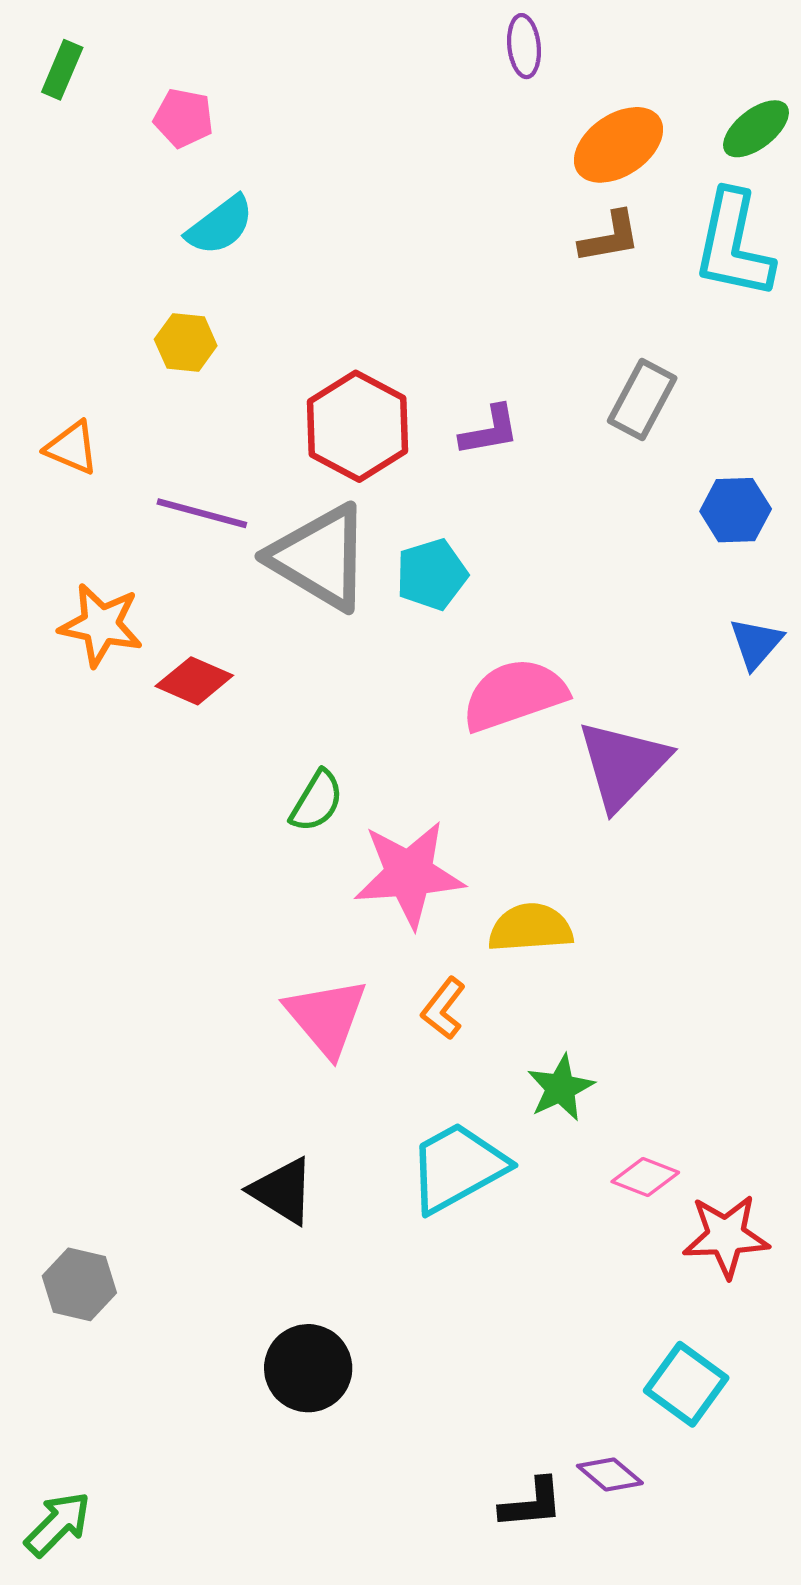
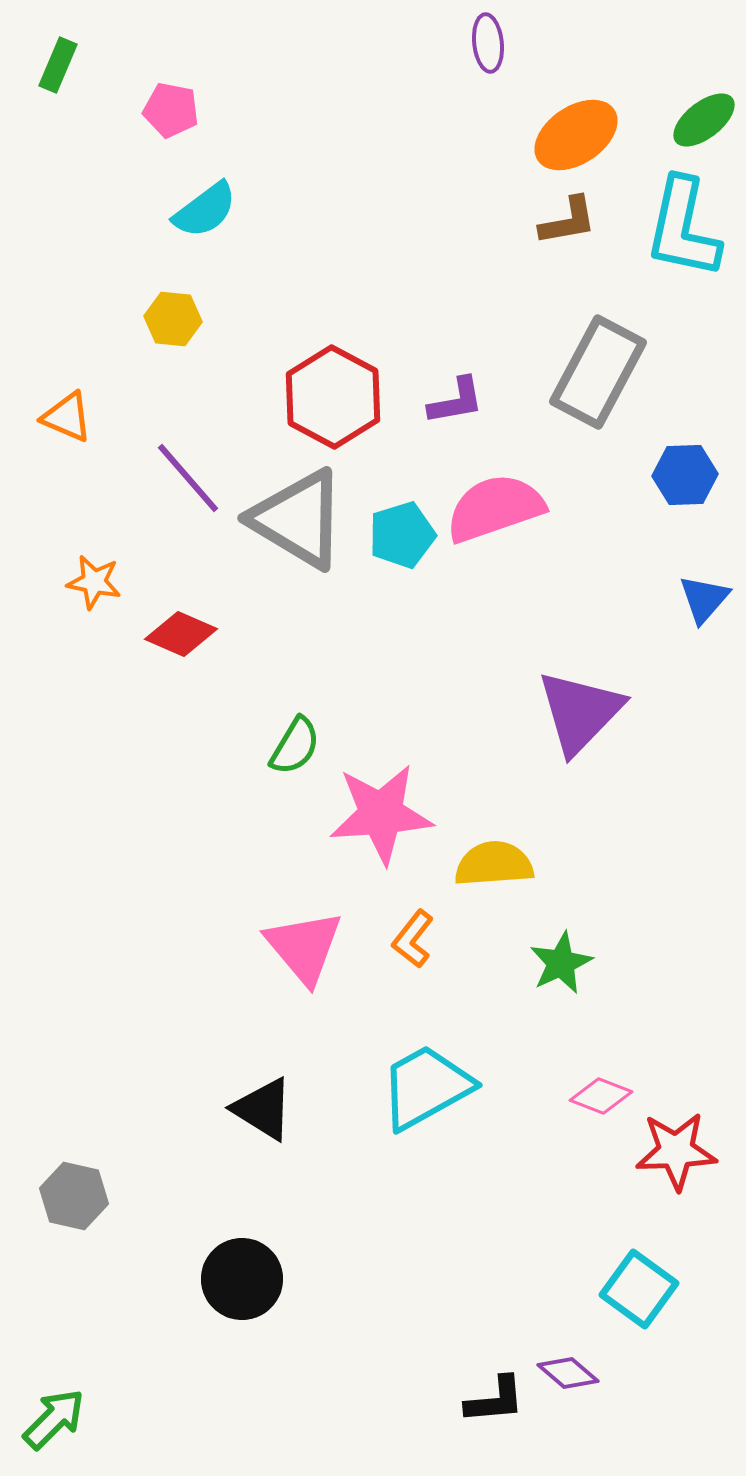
gray rectangle: (642, 399) -> (598, 372), size x1.5
purple line: (202, 513) -> (188, 478), turned 34
orange star: (101, 625) -> (94, 582), size x0.7
pink semicircle: (514, 695) -> (495, 508), moved
green star: (561, 1088) -> (561, 963), moved
black circle: (308, 1368) -> (242, 1279), moved

